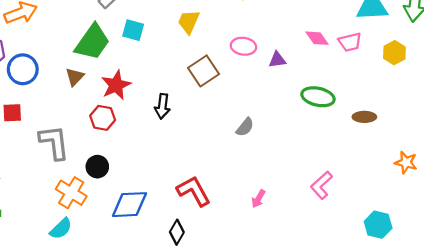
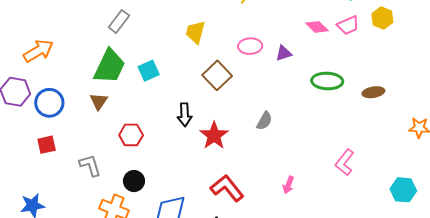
cyan square: (133, 30) -> (149, 71), moved, turned -30
yellow hexagon: (394, 53) -> (382, 18), moved
red star: (116, 85) -> (214, 136), moved
gray L-shape: (54, 142) -> (90, 165), size x0.7

